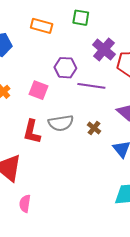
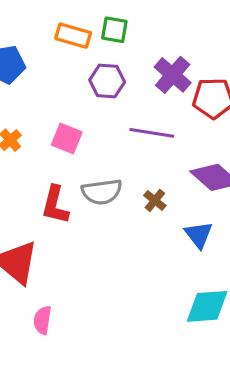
green square: (81, 18) -> (114, 30), moved
purple hexagon: (65, 68) -> (107, 81), moved

